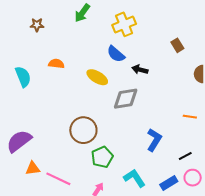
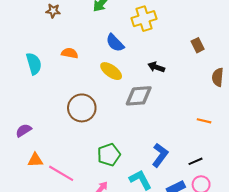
blue semicircle: (116, 54) -> (115, 43), moved
brown circle: (83, 130) -> (82, 108), moved
blue L-shape: (154, 140) -> (160, 155), moved
purple semicircle: (19, 141) -> (24, 130), size x0.6

